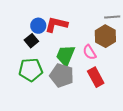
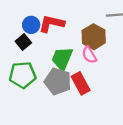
brown hexagon: (105, 36) -> (94, 37), moved
red rectangle: (96, 77) -> (81, 83), moved

